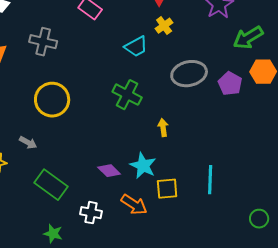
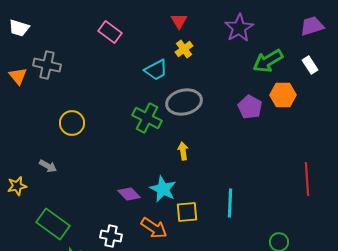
gray cross: (43, 42) -> (47, 65), moved
gray ellipse: (189, 74) -> (184, 102), moved
yellow circle: (52, 100) -> (72, 123), size x0.7
green rectangle: (51, 185) -> (53, 224), moved

